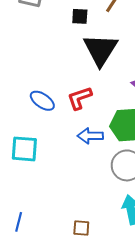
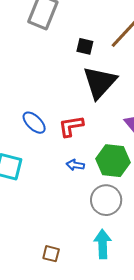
blue arrow: (90, 136) -> (75, 165), size x0.7

